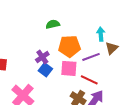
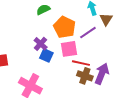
orange pentagon: (69, 46) -> (65, 27), turned -30
red line: (89, 80) -> (81, 63), moved

